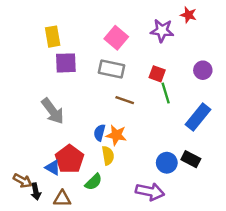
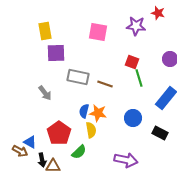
pink square: (116, 38) -> (98, 32), turned -30
gray rectangle: (112, 69) -> (78, 77), moved
gray arrow: (53, 111) -> (45, 93), size x0.7
blue circle: (167, 163) -> (133, 118), moved
blue triangle: (53, 168) -> (30, 142), moved
black arrow: (36, 192) -> (42, 160), moved

